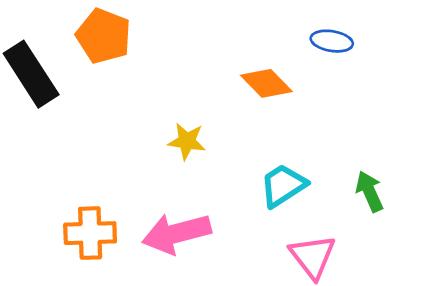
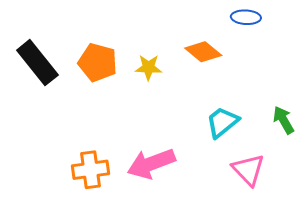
orange pentagon: (104, 36) -> (98, 62), moved
yellow star: (187, 141) -> (148, 67), moved

